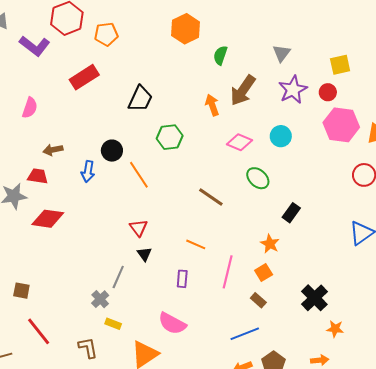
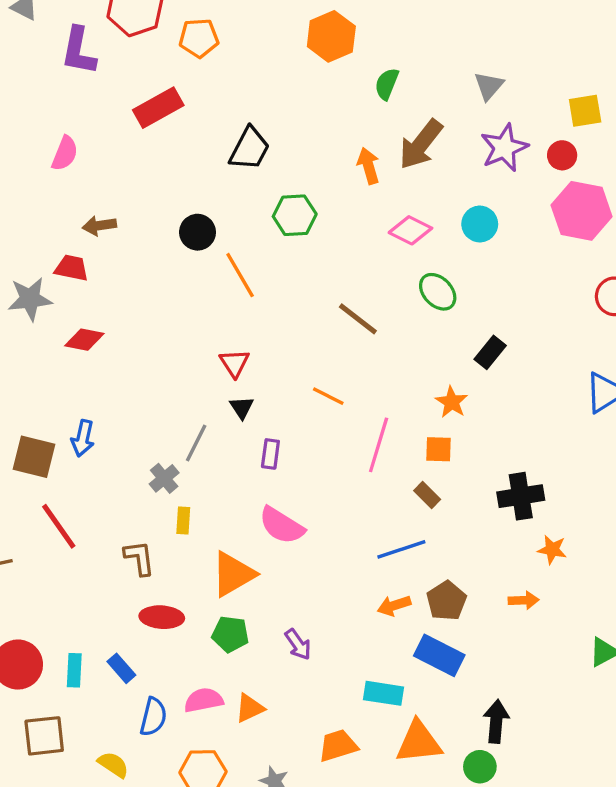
purple L-shape: (35, 46) -> (79, 51), turned 60
blue arrow: (88, 171) -> (83, 438), moved
red diamond: (48, 219) -> (84, 340), size x0.7
orange square: (264, 273) -> (438, 449), turned 30
purple rectangle: (182, 279) -> (270, 454), moved
brown square: (21, 291) -> (34, 457), size x1.5
black cross: (314, 298) -> (521, 496), turned 32
yellow rectangle: (113, 324) -> (183, 521), turned 70

